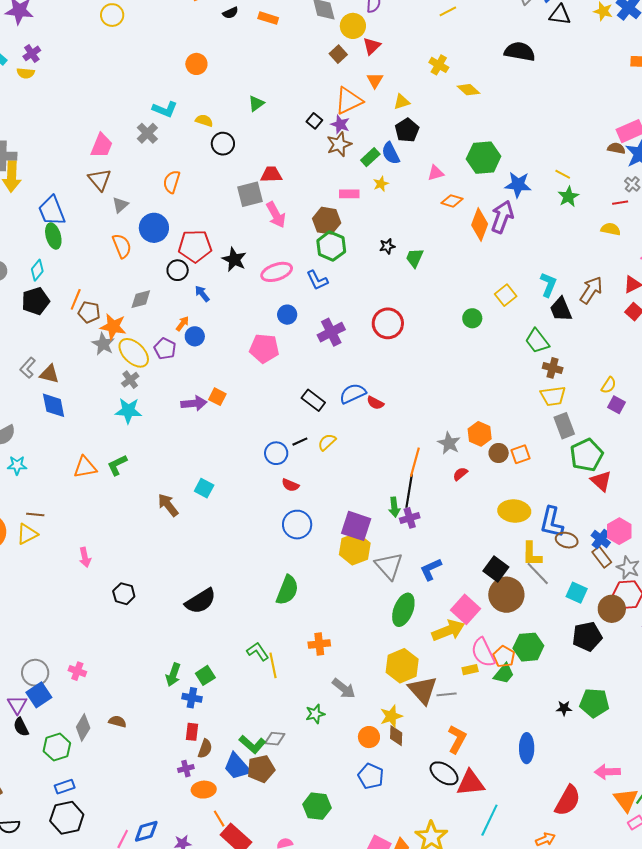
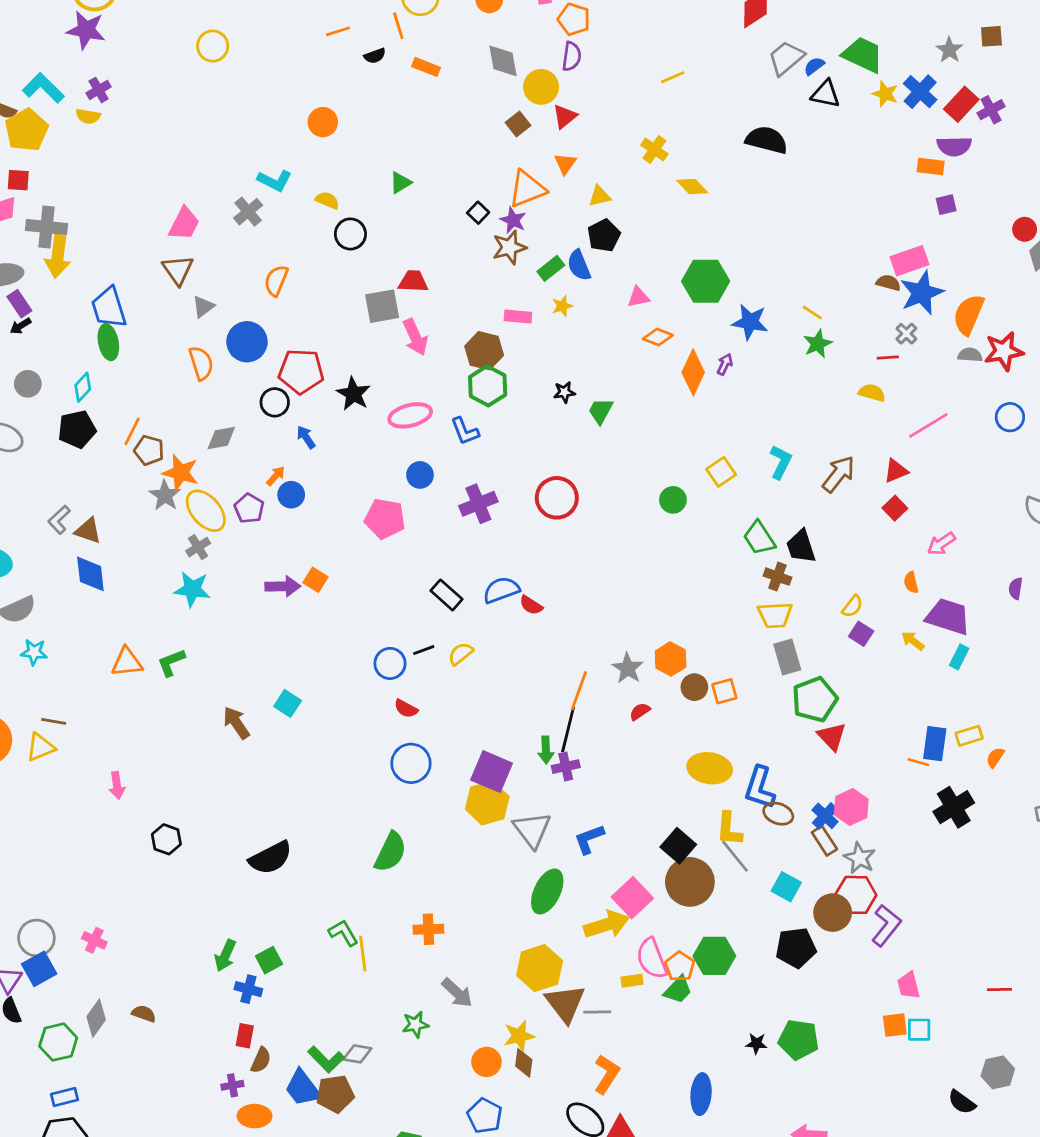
purple arrow: (502, 217) -> (725, 364), size x0.5
black trapezoid: (561, 309) -> (801, 547), moved

